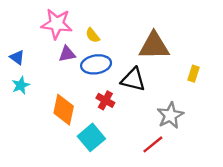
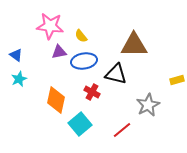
yellow rectangle: (193, 74) -> (177, 80), moved, turned 56
red line: (153, 144) -> (122, 130), moved

